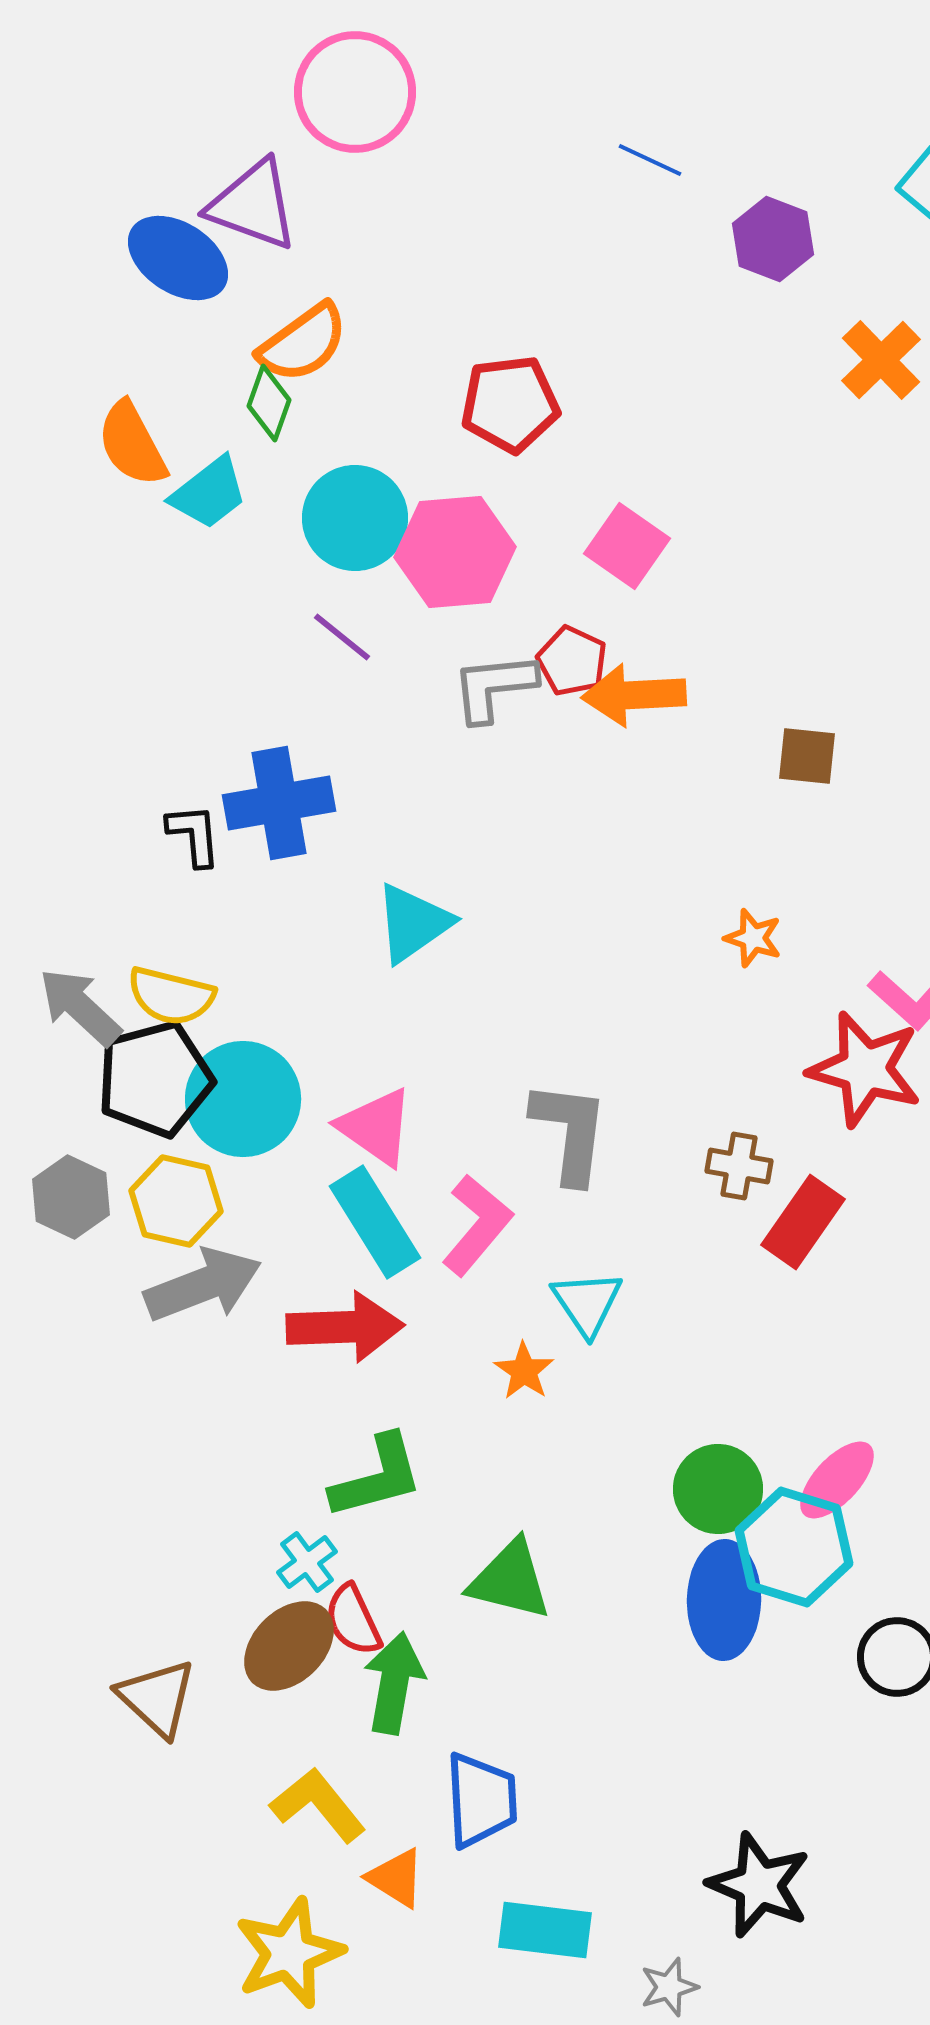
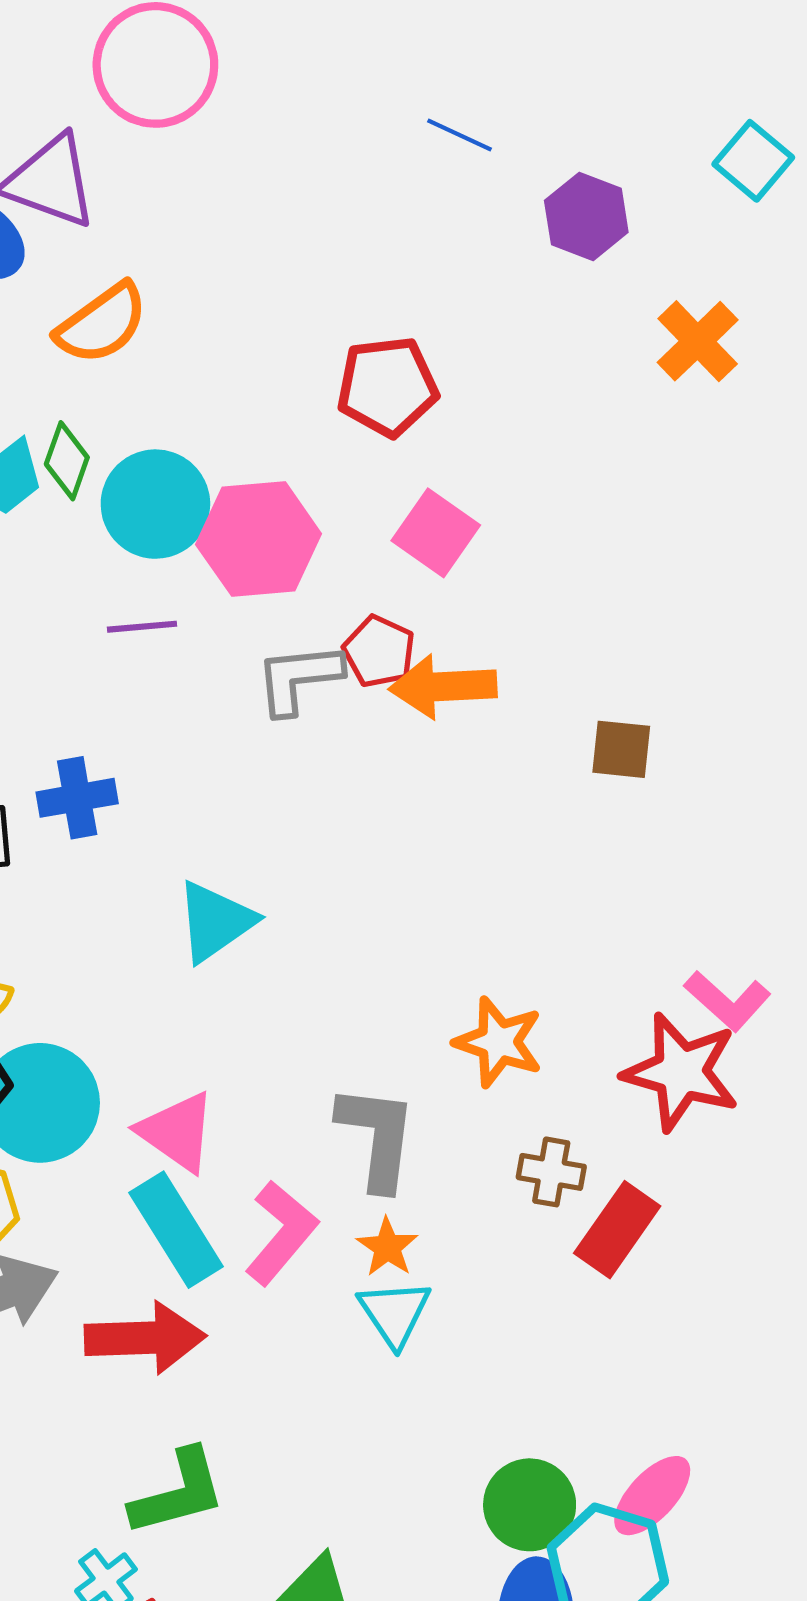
green diamond: (269, 403) -> (67, 461), moved
red pentagon: (510, 404) -> (387, 387), moved
purple line: (342, 637) -> (142, 627), turned -44
blue cross: (279, 803) -> (77, 798), size x0.7
orange star: (753, 938) -> (499, 1042), moved, size x1.5
orange star: (524, 1371) -> (387, 1247), moved

